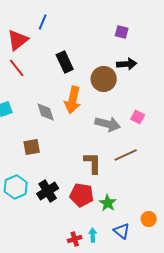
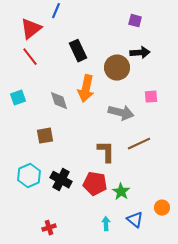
pink square: (138, 117) -> (151, 97), moved, turned -32
black cross: (48, 191) -> (61, 180), turned -30
red cross: (75, 239) -> (49, 228), moved

